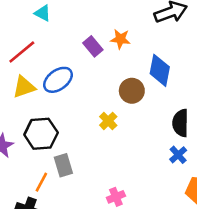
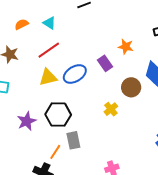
cyan triangle: (43, 13) -> (49, 23), moved
purple rectangle: (93, 46) -> (105, 63), moved

